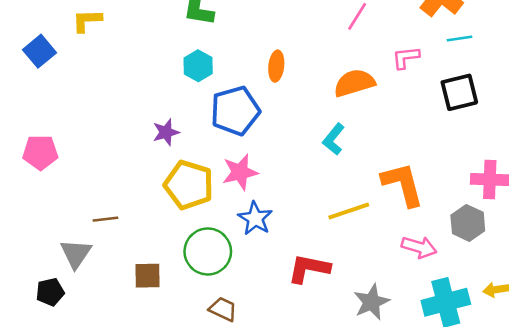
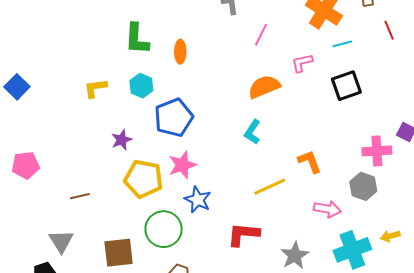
yellow L-shape: (87, 21) -> (95, 88), moved
orange ellipse: (276, 66) -> (180, 52), moved
orange L-shape: (403, 184) -> (310, 162), size x0.7
brown line: (105, 219) -> (80, 196), moved
brown square: (147, 276) -> (119, 253), size x1.4

